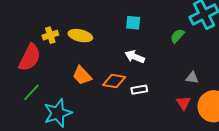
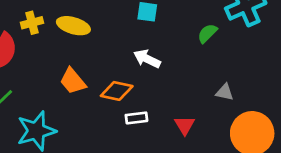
white rectangle: (139, 90) -> (136, 118), moved
red triangle: (184, 103) -> (185, 125), moved

